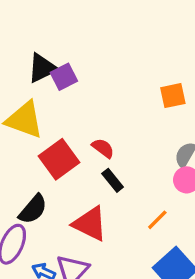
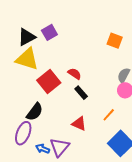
black triangle: (42, 68) -> (27, 37), moved
orange square: (173, 96) -> (115, 41), turned 35
red triangle: (90, 224) -> (79, 124), moved, size x0.7

